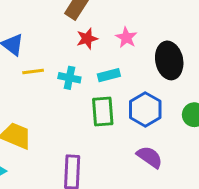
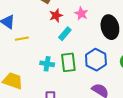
cyan rectangle: (109, 75) -> (65, 34), moved, turned -32
cyan cross: (69, 78) -> (47, 64), moved

